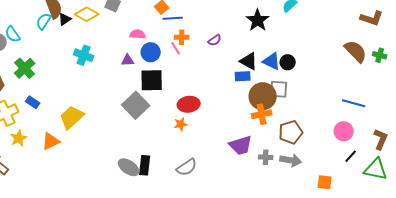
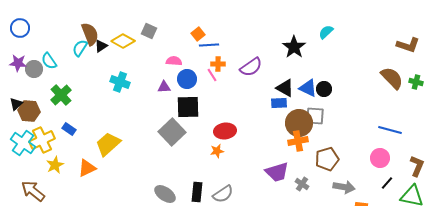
purple semicircle: (215, 40) -> (251, 67), size x1.6
gray cross: (266, 157) -> (302, 184), turned 32
gray arrow: (291, 160) -> (344, 187), moved
black rectangle: (145, 165) -> (197, 192), moved

